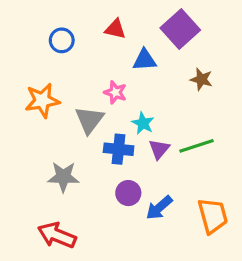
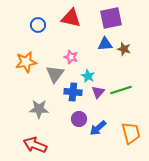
red triangle: (115, 29) -> (71, 18), size x1.5
purple square: (180, 29) -> (111, 18), turned 30
blue triangle: (145, 60) -> (105, 44), moved

